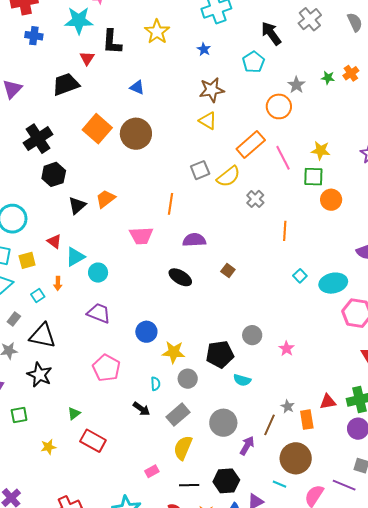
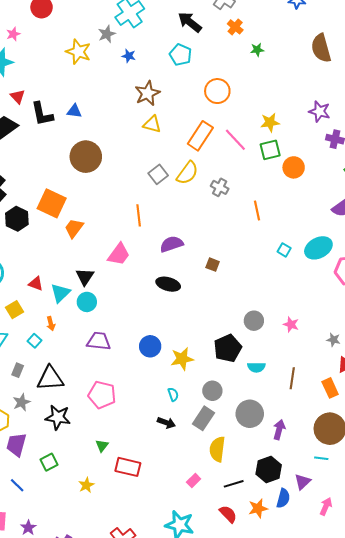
black L-shape: (112, 42) -> (42, 114), moved
orange cross: (351, 73) -> (235, 27), moved
gray star: (296, 85) -> (107, 34), moved, turned 30
orange square: (97, 129) -> (52, 203), moved
black triangle: (77, 205) -> (85, 277), moved
pink trapezoid: (141, 236) -> (119, 254), turned -35
pink pentagon: (106, 368) -> (102, 395), moved
gray circle: (188, 379) -> (212, 391), moved
gray star: (288, 406) -> (333, 340), moved
brown line: (270, 425) -> (292, 378), moved

